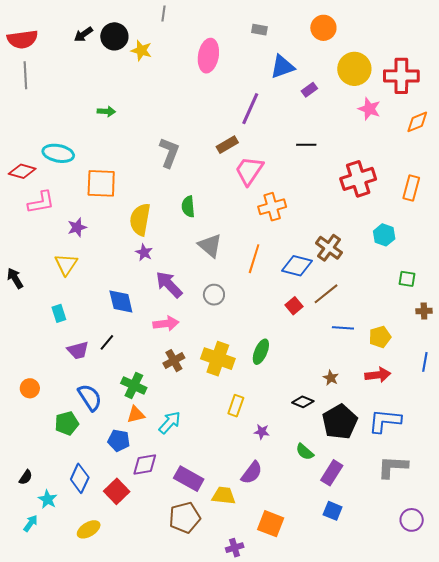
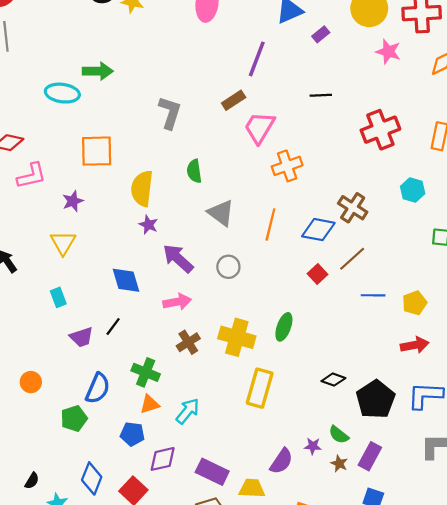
green arrow: (106, 111) -> (98, 71), size x1.5
cyan ellipse: (58, 153) -> (62, 93), moved
brown star: (331, 378) -> (339, 464), moved
blue semicircle: (90, 397) -> (98, 388), turned 60
yellow rectangle: (236, 406) -> (260, 388), size x1.6
purple star: (262, 432) -> (313, 446), moved

